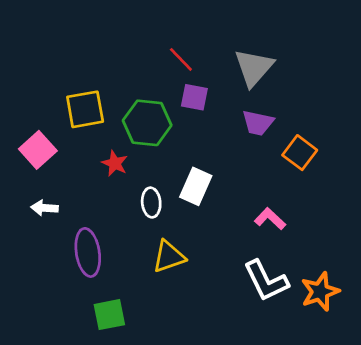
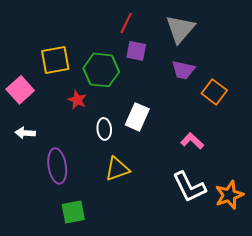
red line: (181, 59) -> (126, 23), turned 70

